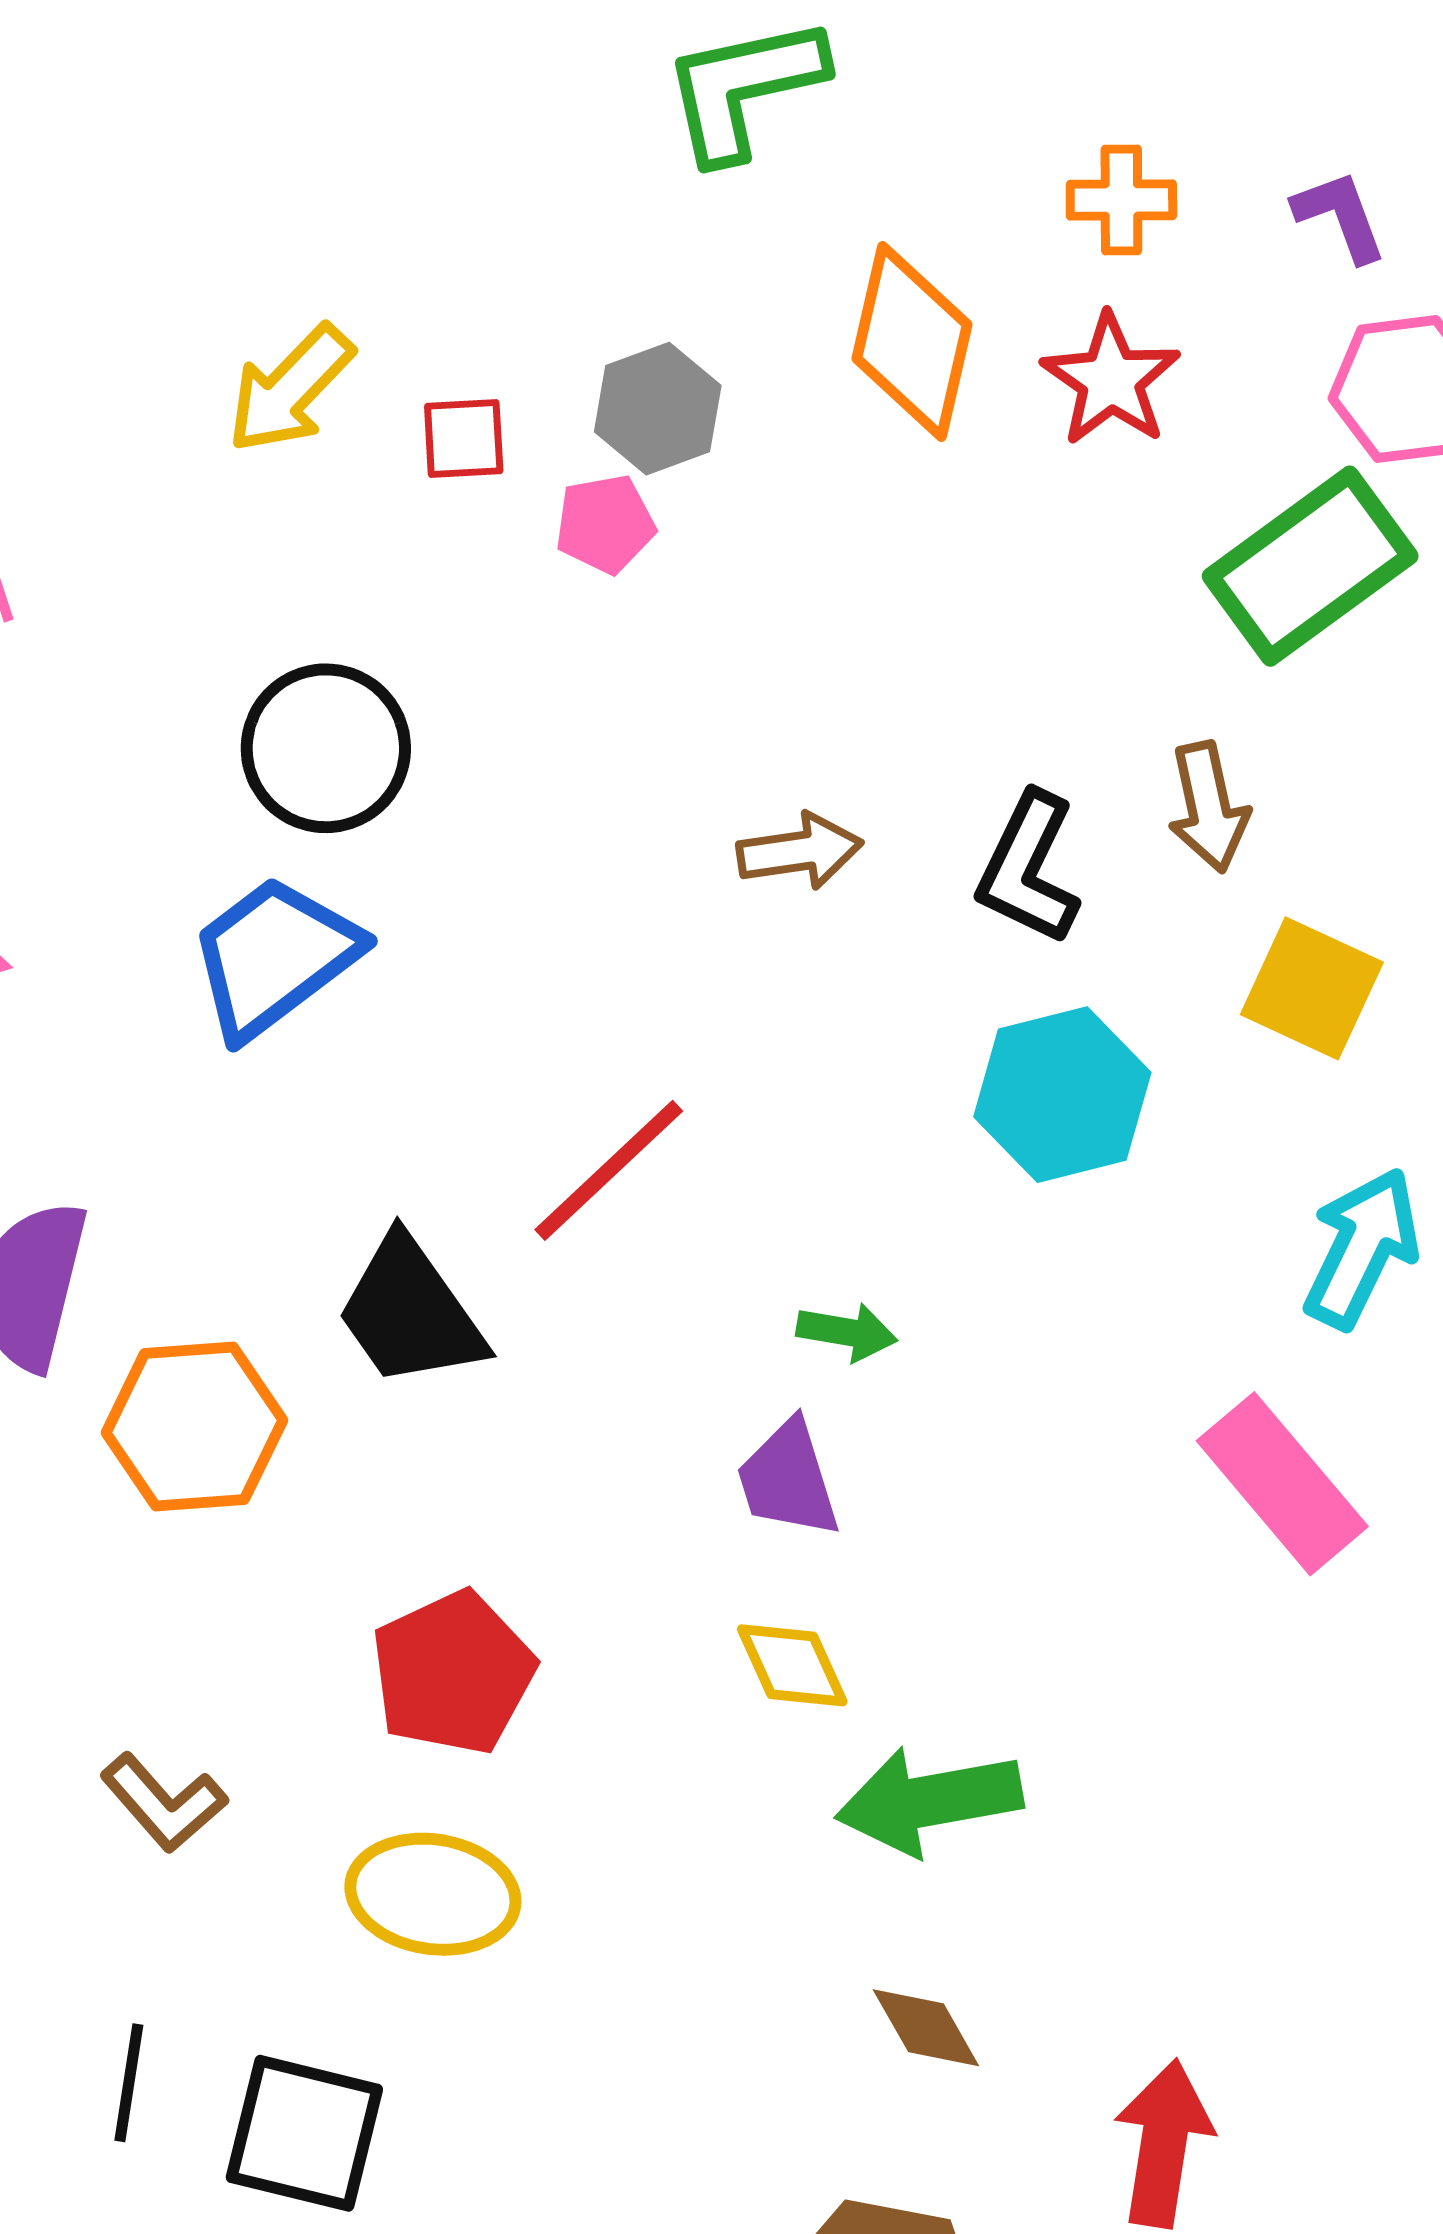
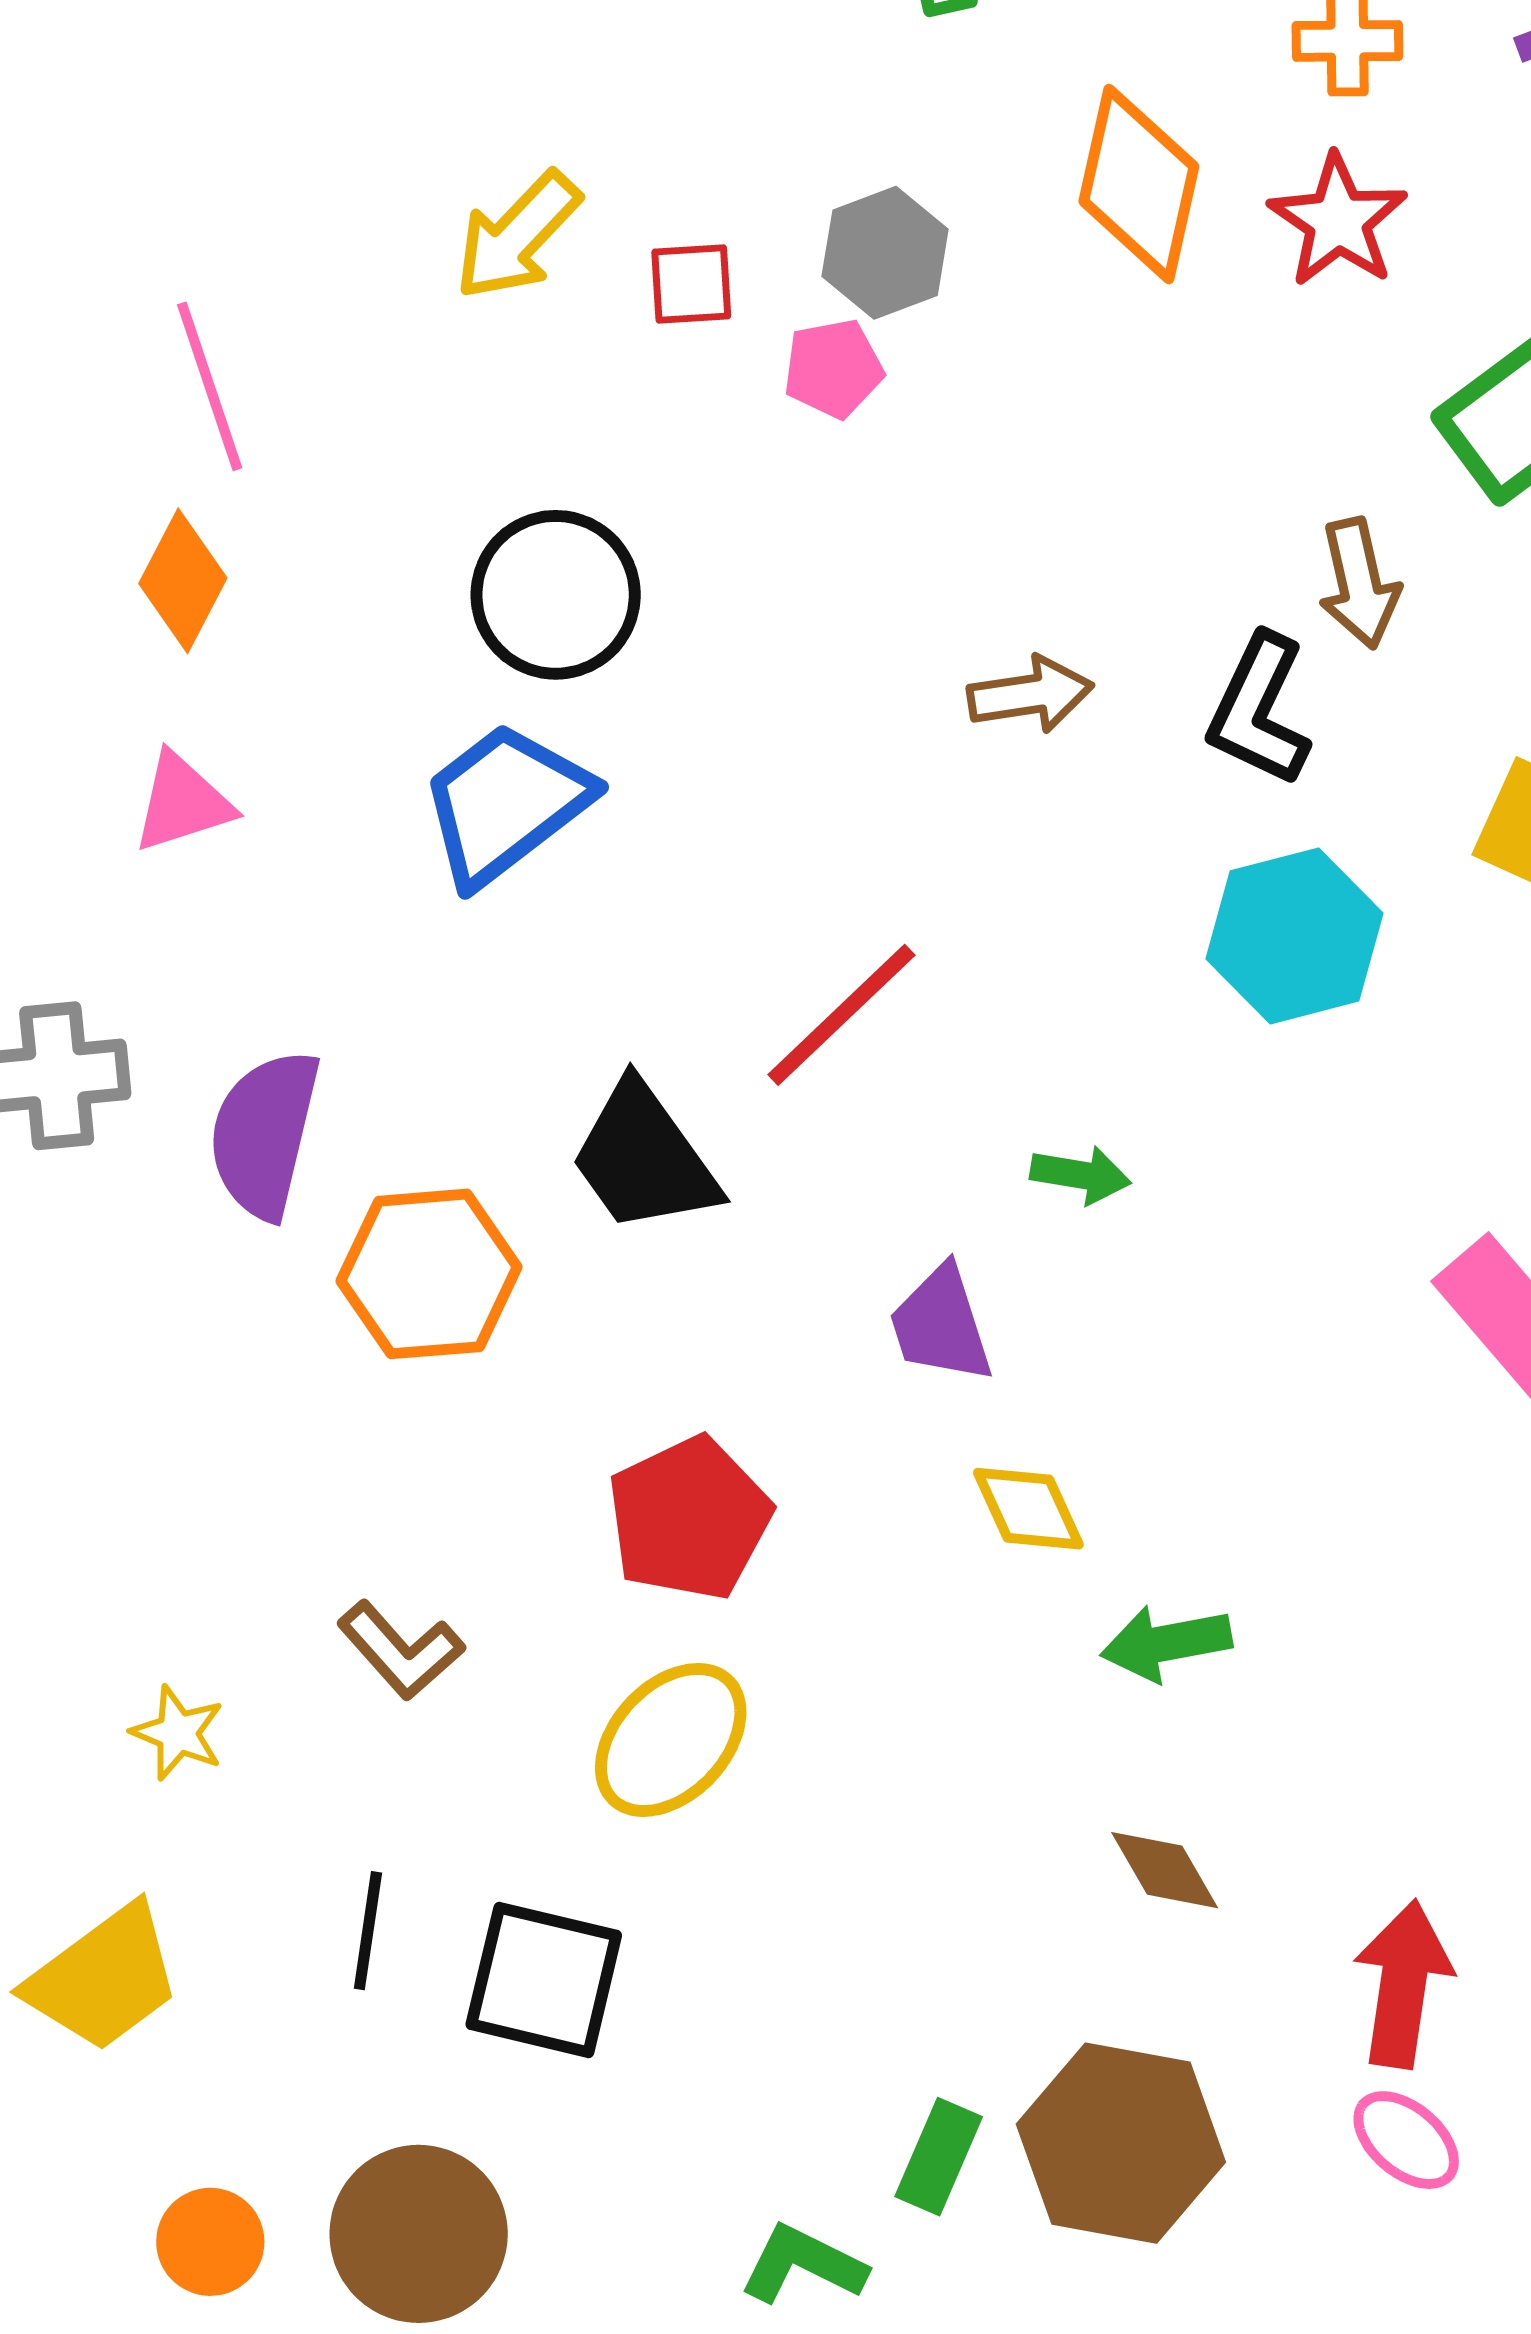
brown arrow: (1208, 807) -> (1359, 583), moved
purple trapezoid: (788, 1479) -> (941, 1324), moved
green arrow: (929, 1801) -> (1166, 1643), size x0.7
yellow ellipse: (433, 1894) -> (671, 1740), turned -55

